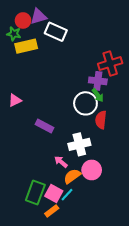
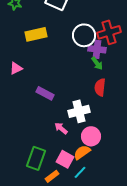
yellow rectangle: (26, 46) -> (36, 34), moved
white circle: (85, 103) -> (84, 35), moved
orange semicircle: (72, 176) -> (82, 152), moved
pink square: (54, 194) -> (65, 159), moved
cyan line: (67, 195) -> (80, 172), moved

